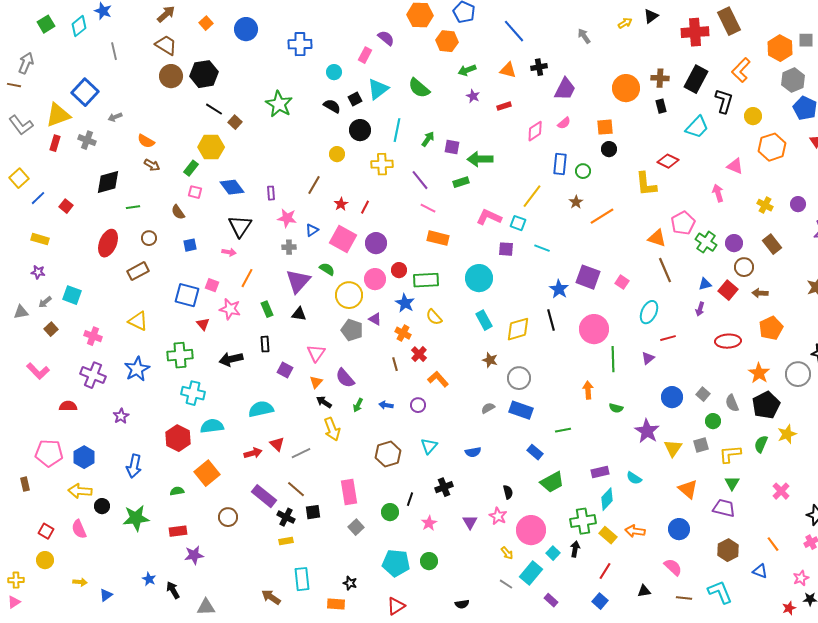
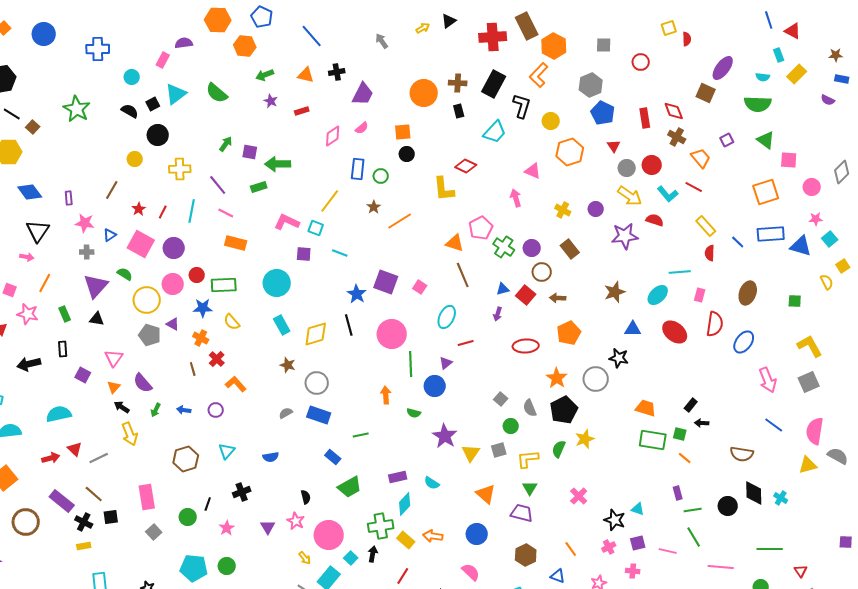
purple semicircle: (386, 38) -> (184, 43), turned -48
orange hexagon: (780, 48) -> (554, 46), moved
cyan line: (397, 130) -> (192, 211), moved
blue star: (405, 303) -> (203, 308), turned -30
blue circle: (672, 397) -> (435, 386), moved
brown circle: (228, 517) -> (26, 522), size x1.4

